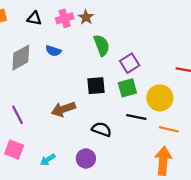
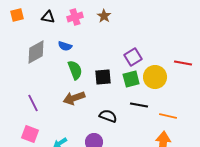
brown star: (86, 17) -> (104, 16), moved
green semicircle: (102, 45) -> (75, 70), moved
yellow circle: (160, 98) -> (155, 77), moved

